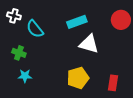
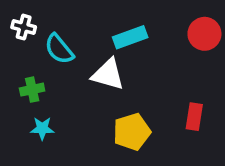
white triangle: (89, 44) -> (108, 74), moved
green cross: (19, 53) -> (32, 90), turned -32
red rectangle: (113, 83) -> (194, 117), moved

